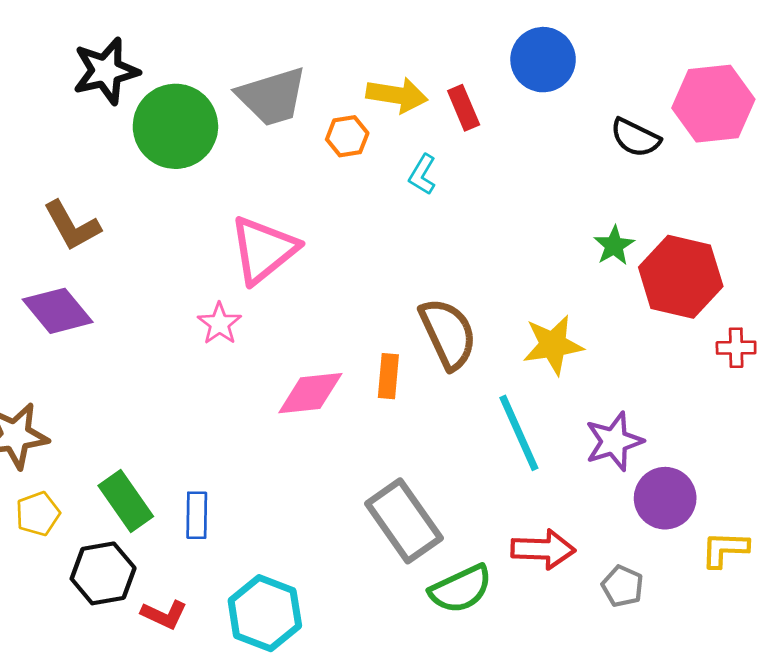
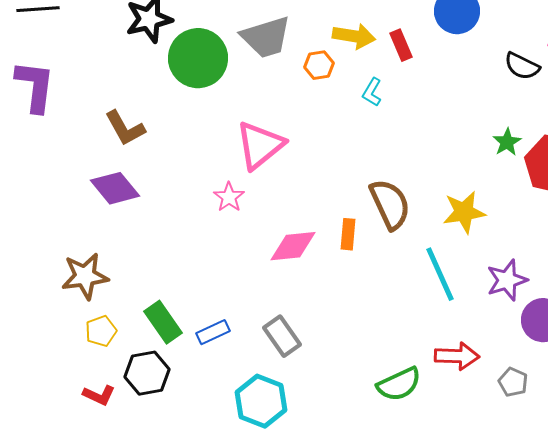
blue rectangle: (197, 515) -> (213, 332), turned 64
gray rectangle: (404, 521) -> (282, 336), moved, size x0.7
red L-shape: (164, 615) -> (99, 395), moved

